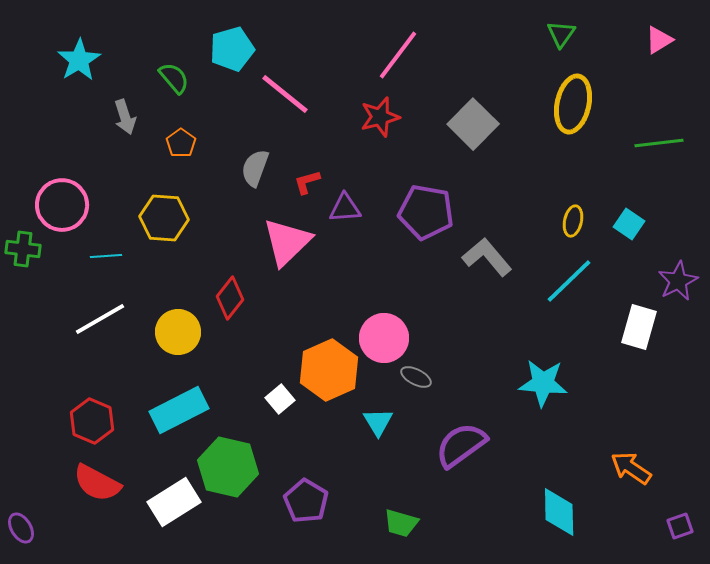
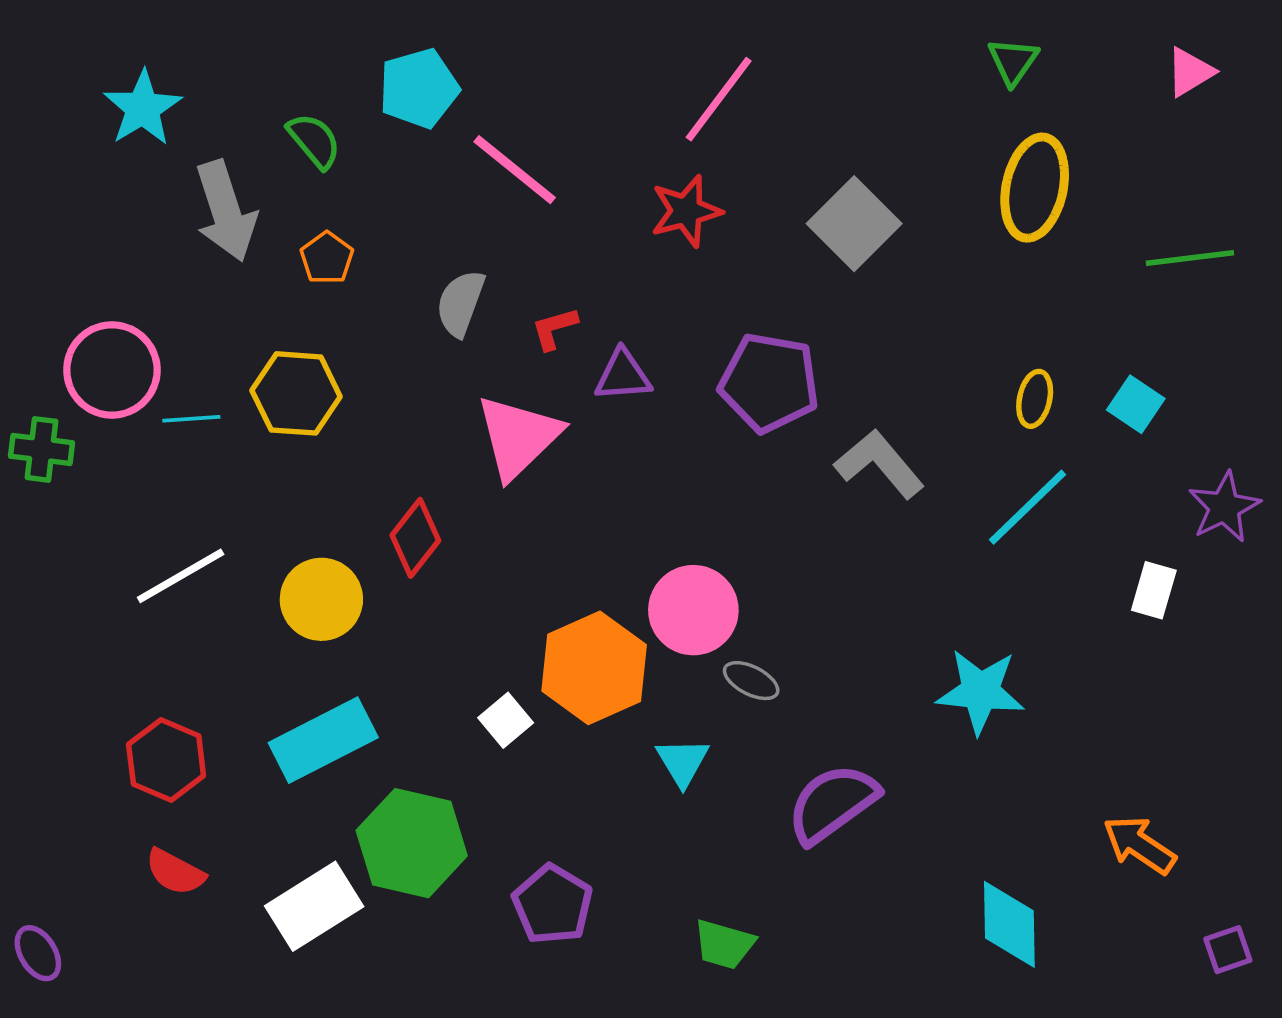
gray arrow: (125, 117) -> (226, 211), size x1.6
cyan line: (106, 256) -> (191, 419), moved
white rectangle: (639, 327) -> (1154, 590), size x0.7
red semicircle: (97, 483) -> (175, 872), size x0.7

